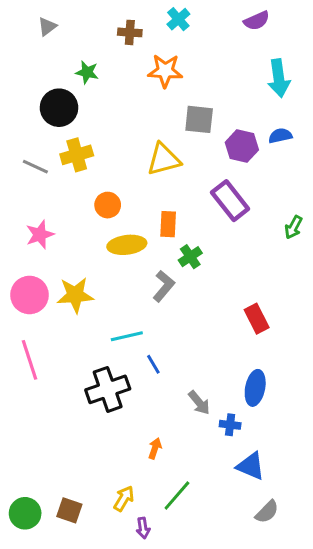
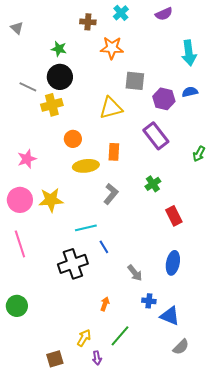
purple semicircle: (257, 21) -> (164, 14), moved
gray triangle: (47, 27) -> (17, 28), moved, turned -40
black circle: (59, 108) -> (60, 77), moved
gray line: (35, 167) -> (28, 87), moved
green cross: (190, 257) -> (153, 184), moved
blue cross: (230, 425) -> (149, 301), moved
brown square: (69, 510) -> (55, 359), moved, turned -36
green circle: (25, 513) -> (17, 306), moved

